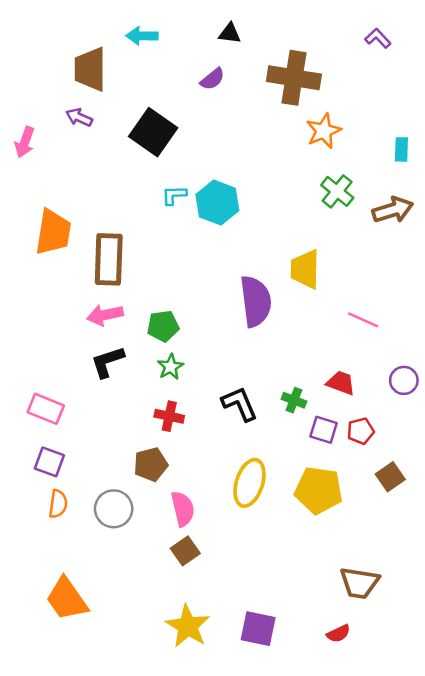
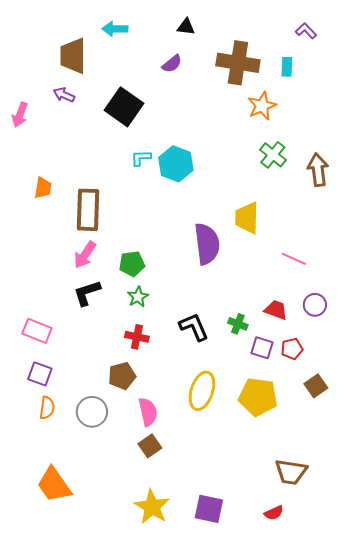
cyan rectangle: (401, 149) -> (287, 67), moved
brown arrow: (393, 210) -> (318, 170), turned -80
orange trapezoid: (53, 232) -> (43, 188), size x0.6
pink arrow: (105, 315) -> (85, 255), turned -44
purple circle: (404, 380) -> (315, 305), moved

